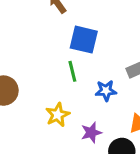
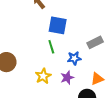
purple star: (91, 133) -> (67, 78), moved

